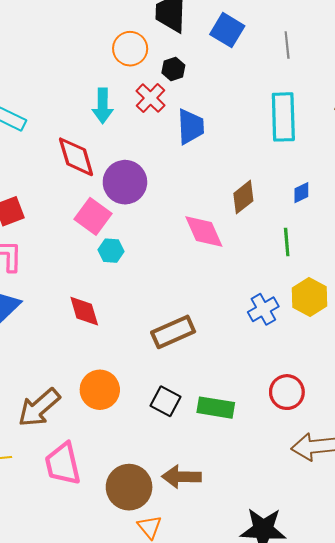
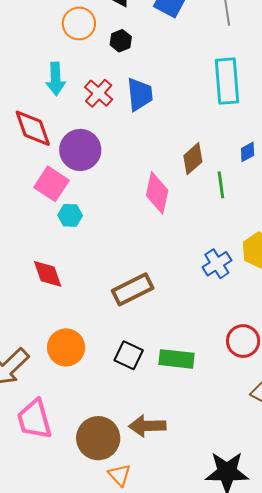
red cross: (150, 98) -> (99, 93), moved
pink diamond: (204, 231) -> (157, 193), turned 39
green line: (287, 242) -> (221, 185), moved

